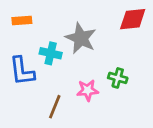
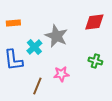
cyan cross: (51, 53) -> (34, 47), turned 35
green cross: (118, 78) -> (95, 61), moved

